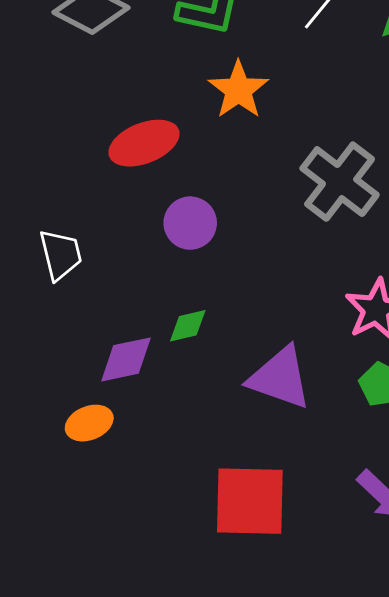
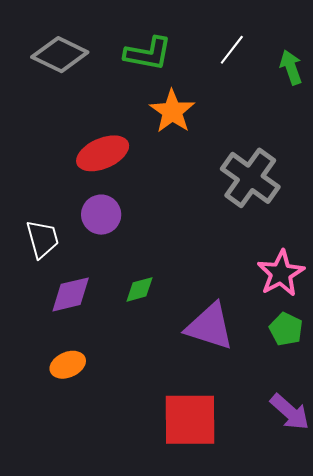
purple circle: (190, 223) -> (101, 215), moved
purple diamond: (126, 359) -> (71, 294), moved

